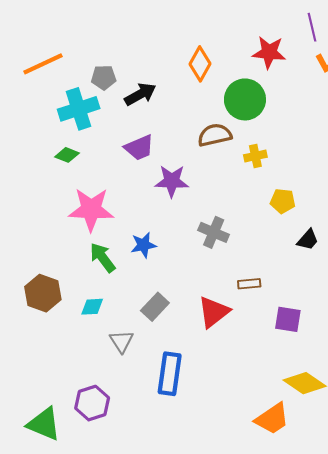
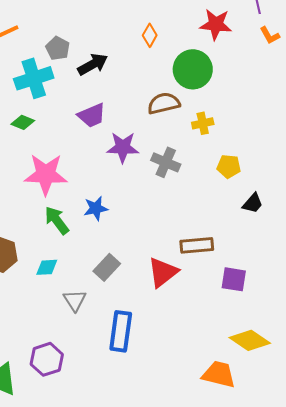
orange diamond: (200, 64) -> (150, 35), size x0.7
gray pentagon: (104, 77) -> (58, 48), turned 30
gray cross: (214, 232) -> (166, 162), moved
brown rectangle: (249, 284) -> (197, 245), size x1.5
orange trapezoid: (272, 419) -> (219, 374), turned -132

